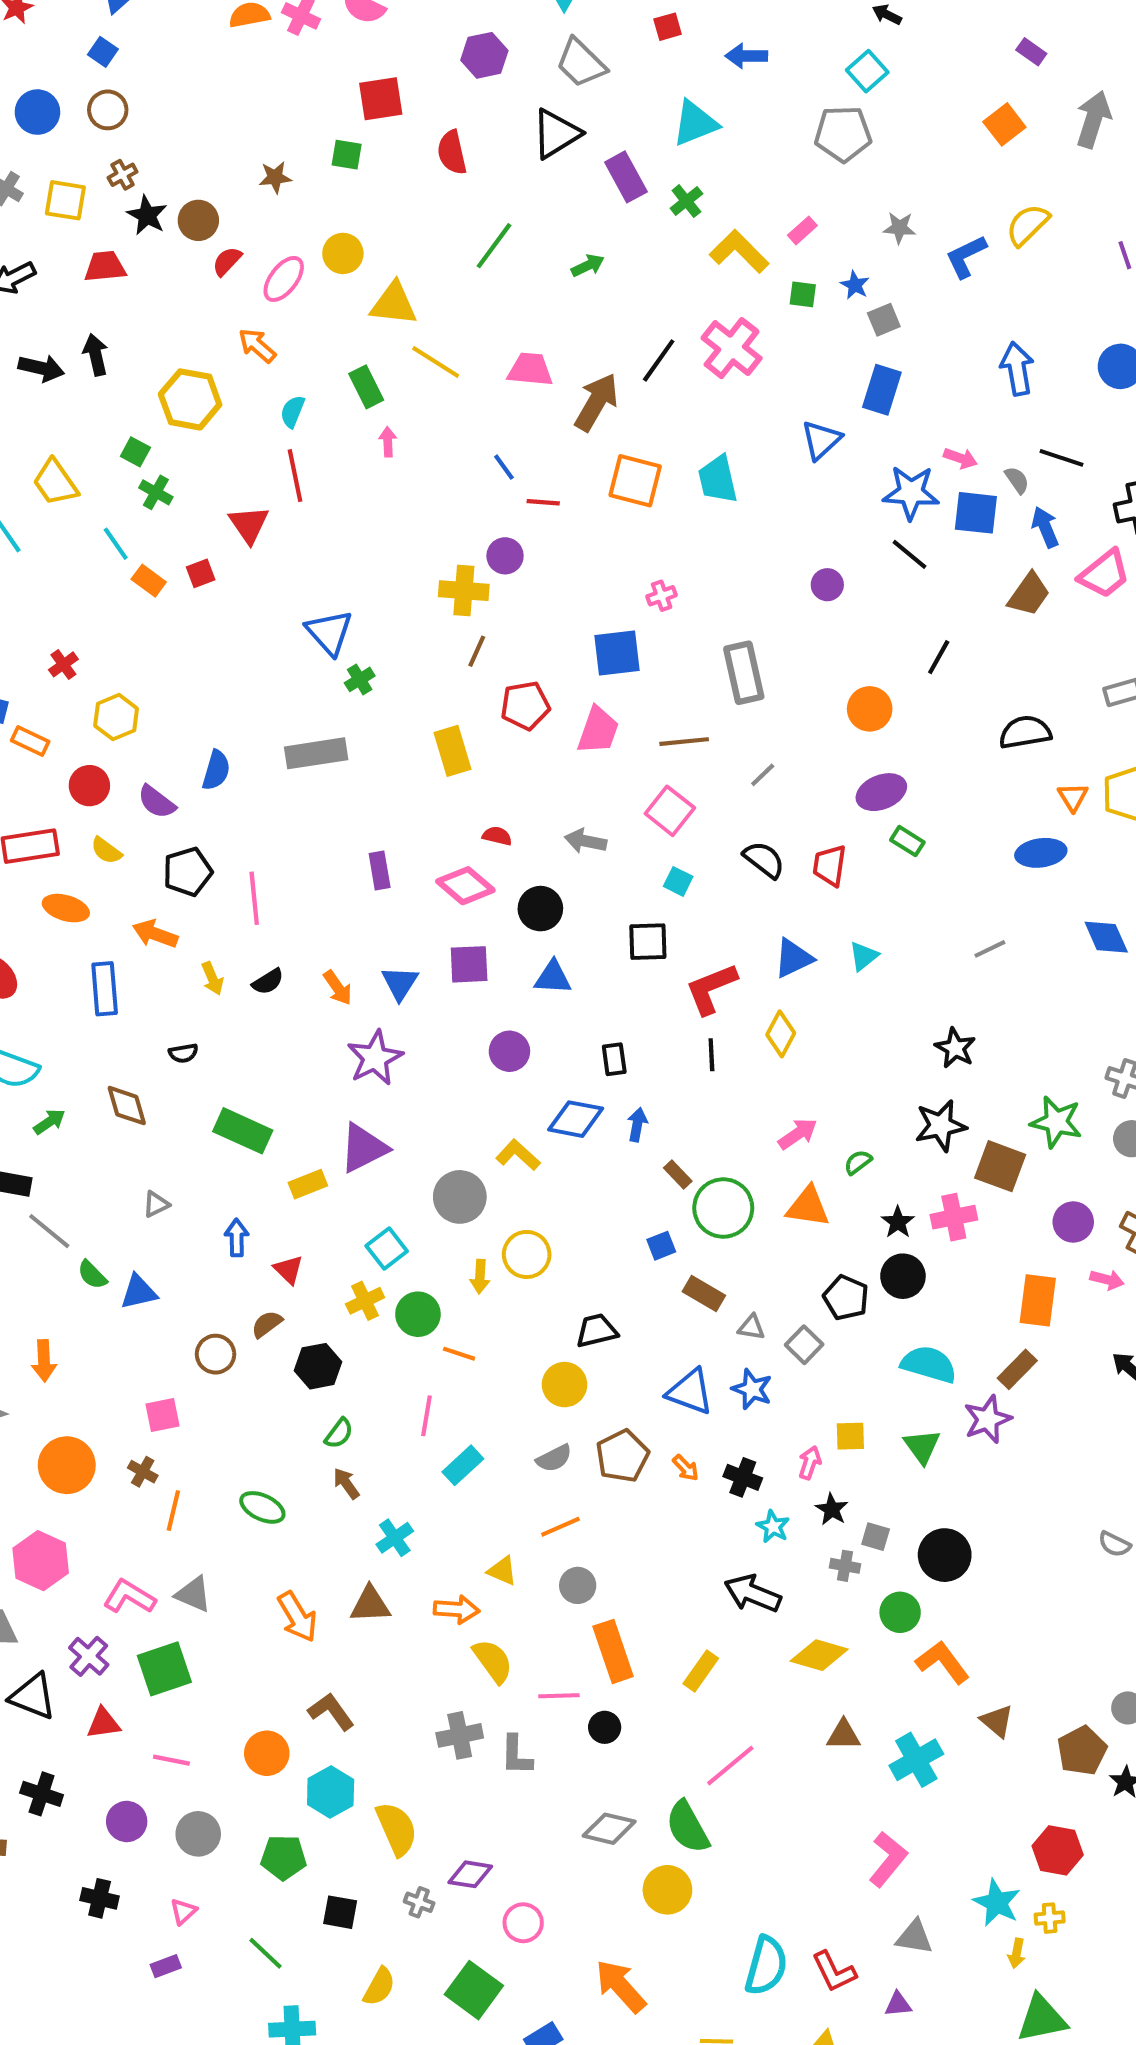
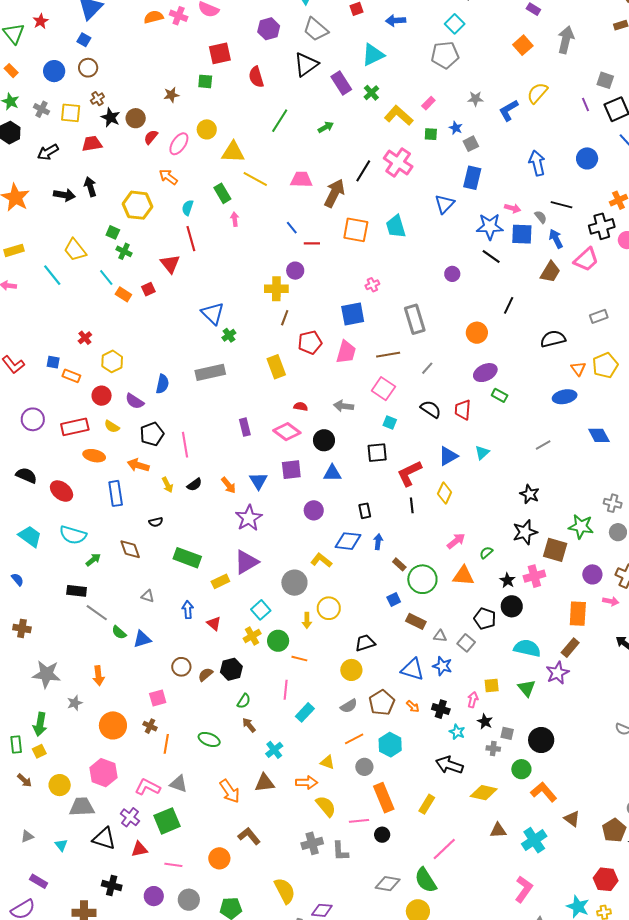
gray triangle: (156, 1204) -> (148, 596), turned 48
brown semicircle: (267, 1324) -> (205, 675), moved
cyan hexagon: (331, 1792) -> (390, 745), moved

